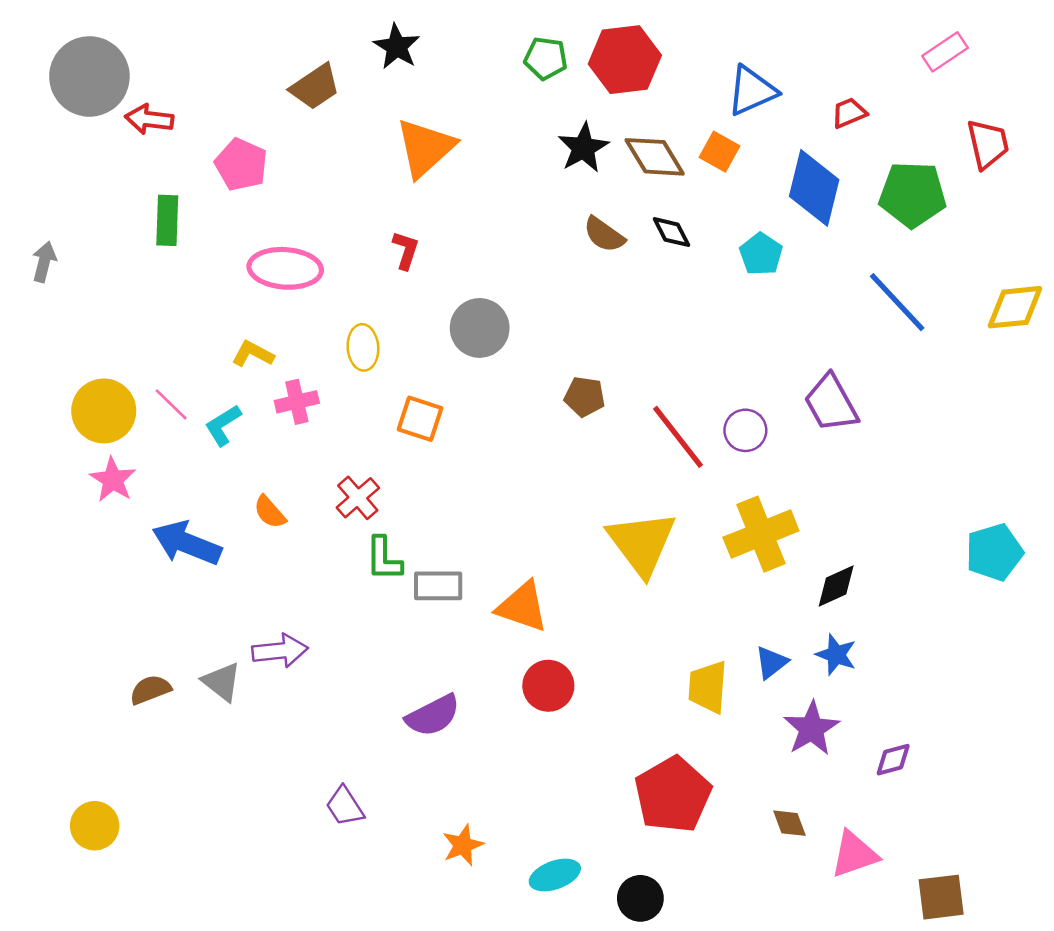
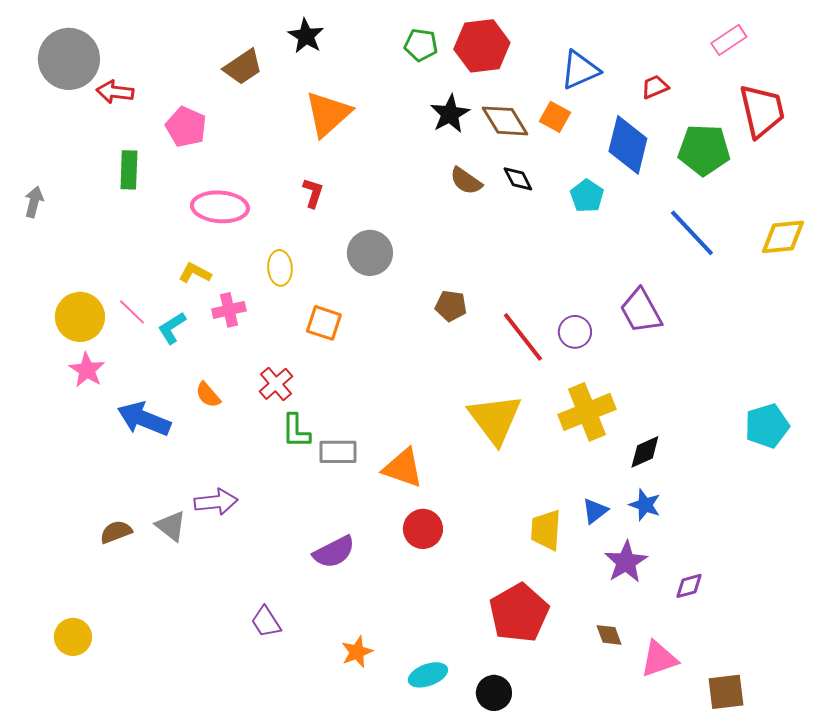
red trapezoid: (988, 144) -> (762, 111), size x1.4

